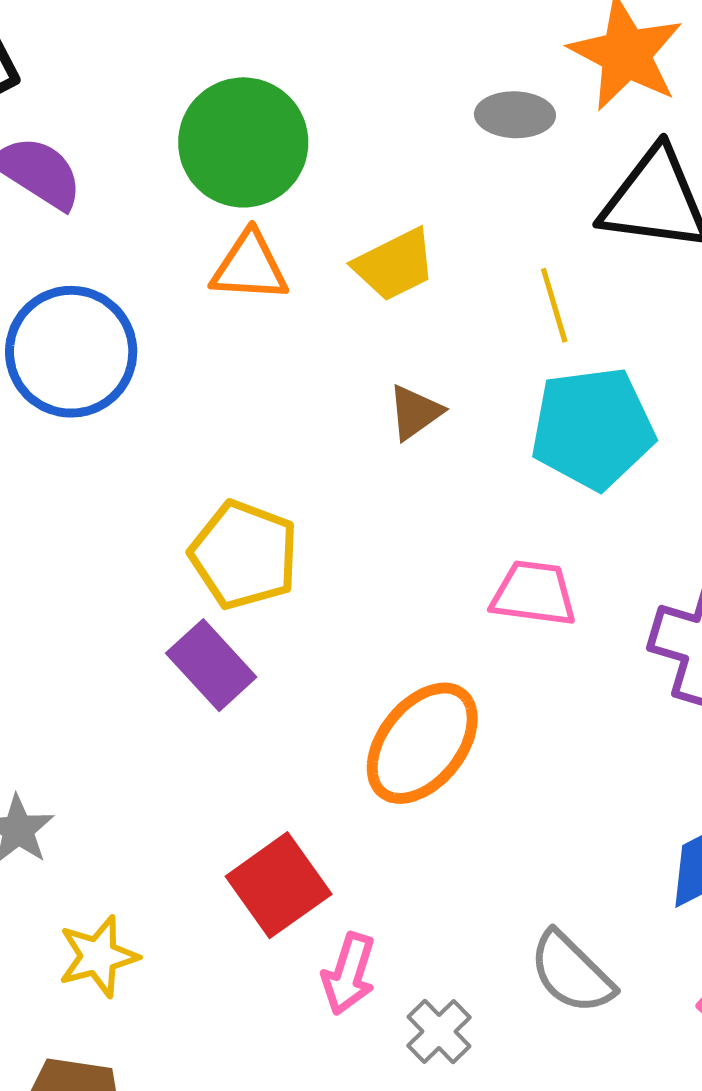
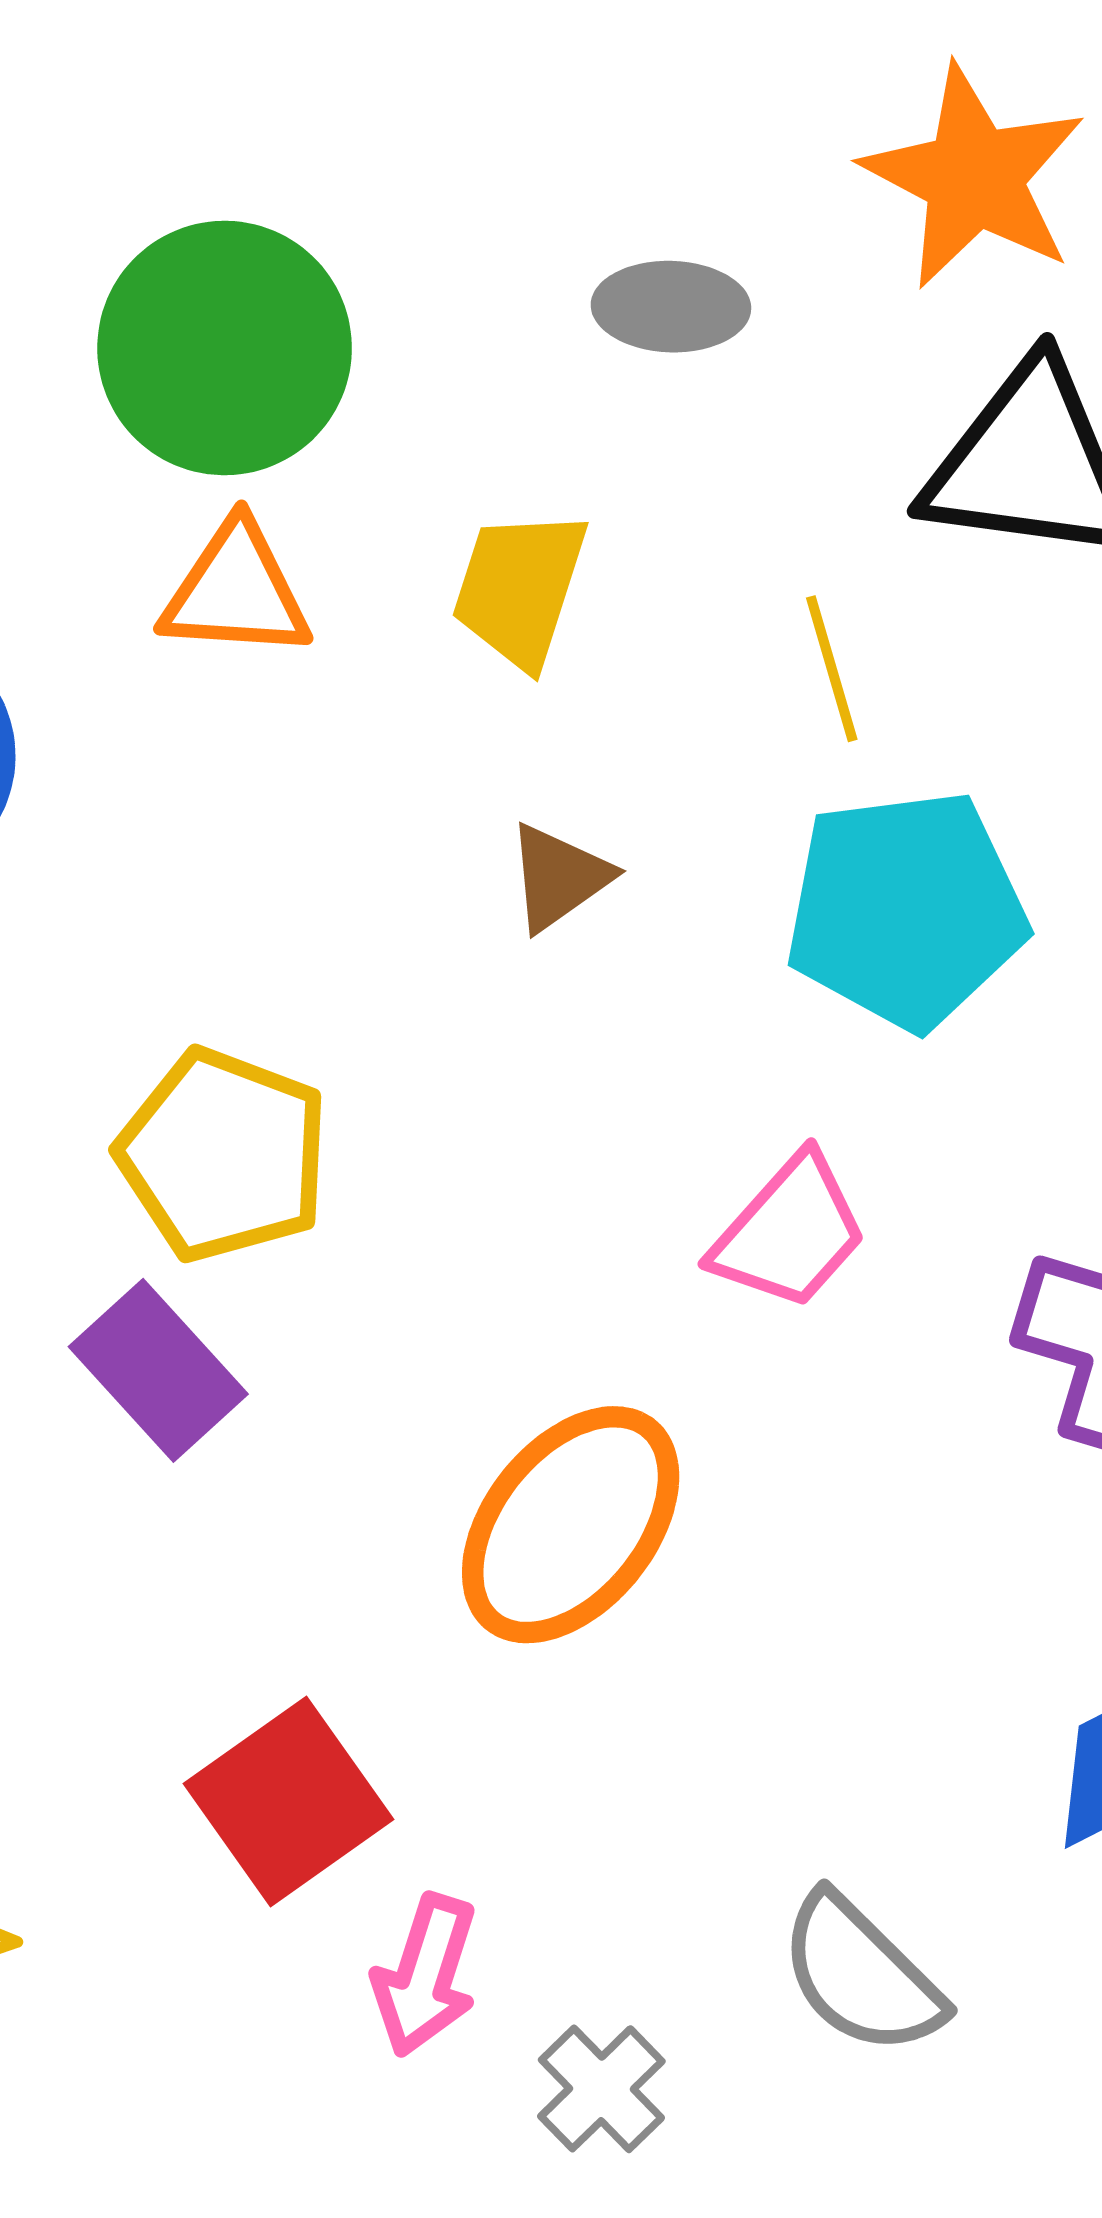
gray ellipse: (515, 115) -> (671, 307), moved
yellow trapezoid: (395, 265) -> (520, 588), turned 134
pink trapezoid: (534, 593) -> (790, 1232), turned 124

